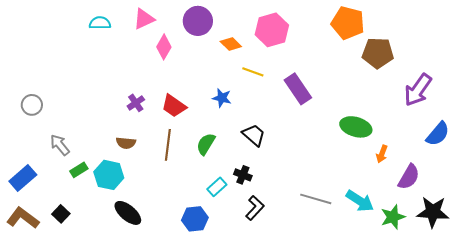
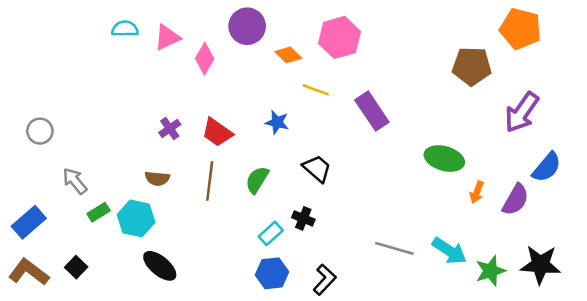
pink triangle: (144, 19) -> (167, 37), moved
orange pentagon: (348, 23) -> (520, 29), moved
purple semicircle: (409, 177) -> (515, 200), moved
black L-shape: (255, 208) -> (325, 280), moved
blue hexagon: (195, 219) -> (272, 273), moved

